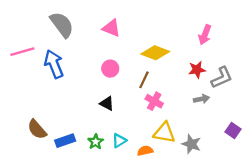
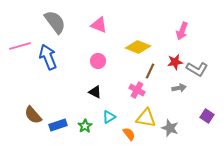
gray L-shape: (222, 78) -> (197, 69), turned 55
brown line: (144, 80) -> (150, 71), moved
cyan triangle: (119, 141) -> (109, 117), moved
orange semicircle: (145, 151) -> (129, 134), turned 64

